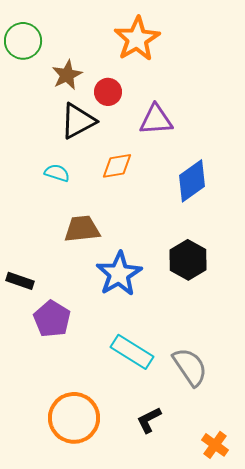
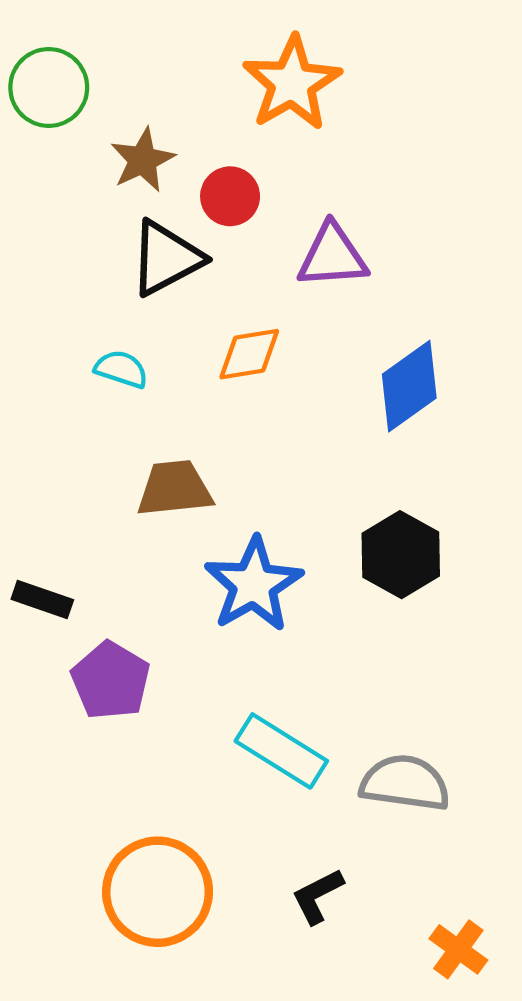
gray semicircle: (190, 367) -> (405, 783), turned -48

